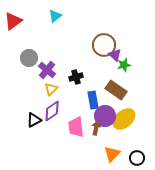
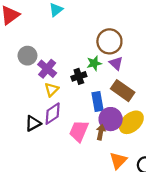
purple triangle: (115, 55) -> (116, 63), moved
green star: (124, 65) -> (94, 63), moved
pink trapezoid: (76, 127) -> (79, 131), turned 30

